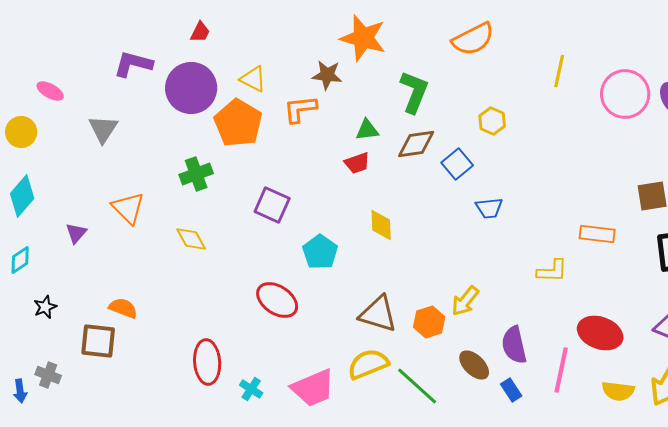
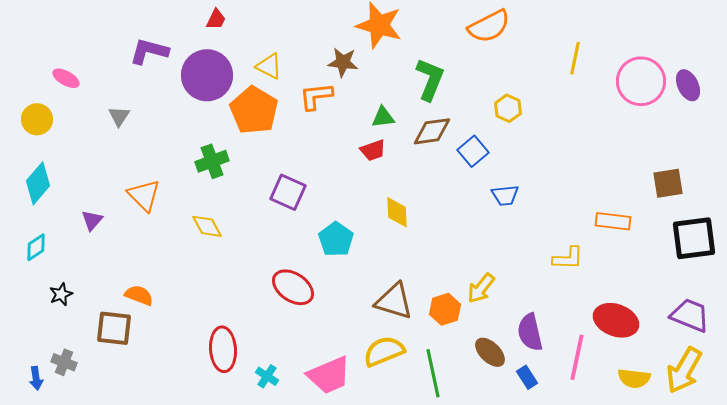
gray triangle: (103, 129) -> (119, 116), size x0.7
green line: (417, 386) -> (433, 373), turned 36

